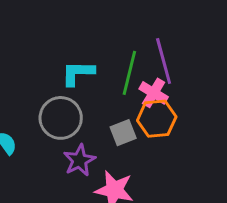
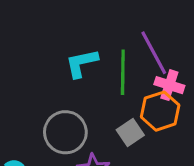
cyan L-shape: (78, 73) -> (82, 63), moved
pink cross: (154, 93) -> (169, 85), moved

